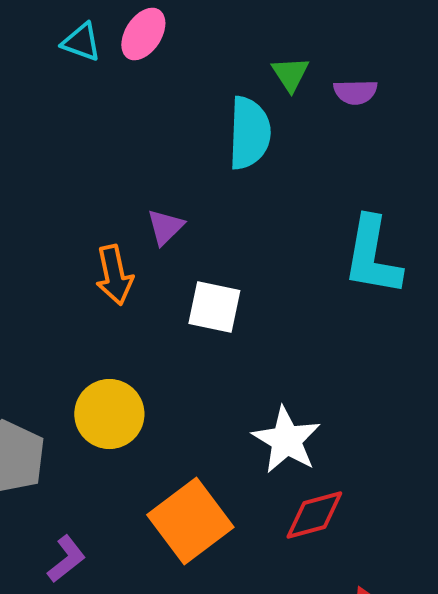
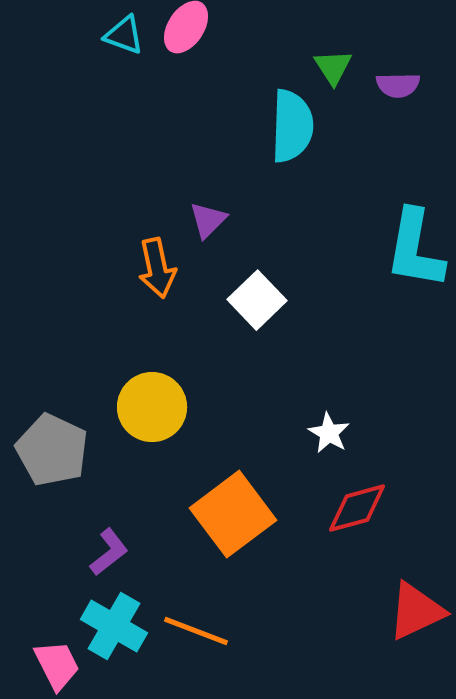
white square: (214, 307) -> (257, 300), turned 34
white star: (286, 440) -> (329, 433), size x0.6

